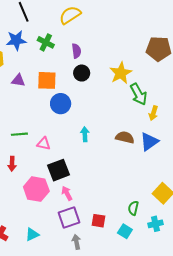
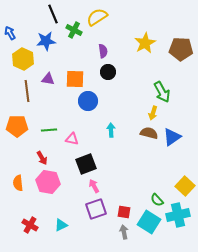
green cross: (46, 42) -> (74, 30), moved
yellow star: (121, 73) -> (145, 43), moved
yellow arrow: (153, 113) -> (153, 113), moved
red arrow: (12, 164) -> (42, 158), turned -32
pink hexagon: (36, 189) -> (48, 182), moved
green semicircle: (133, 208) -> (157, 200), turned -56
cyan cross: (155, 224) -> (178, 215), size x1.6
cyan square: (125, 231) -> (149, 222), size x1.6
gray arrow: (76, 242) -> (124, 232), moved

